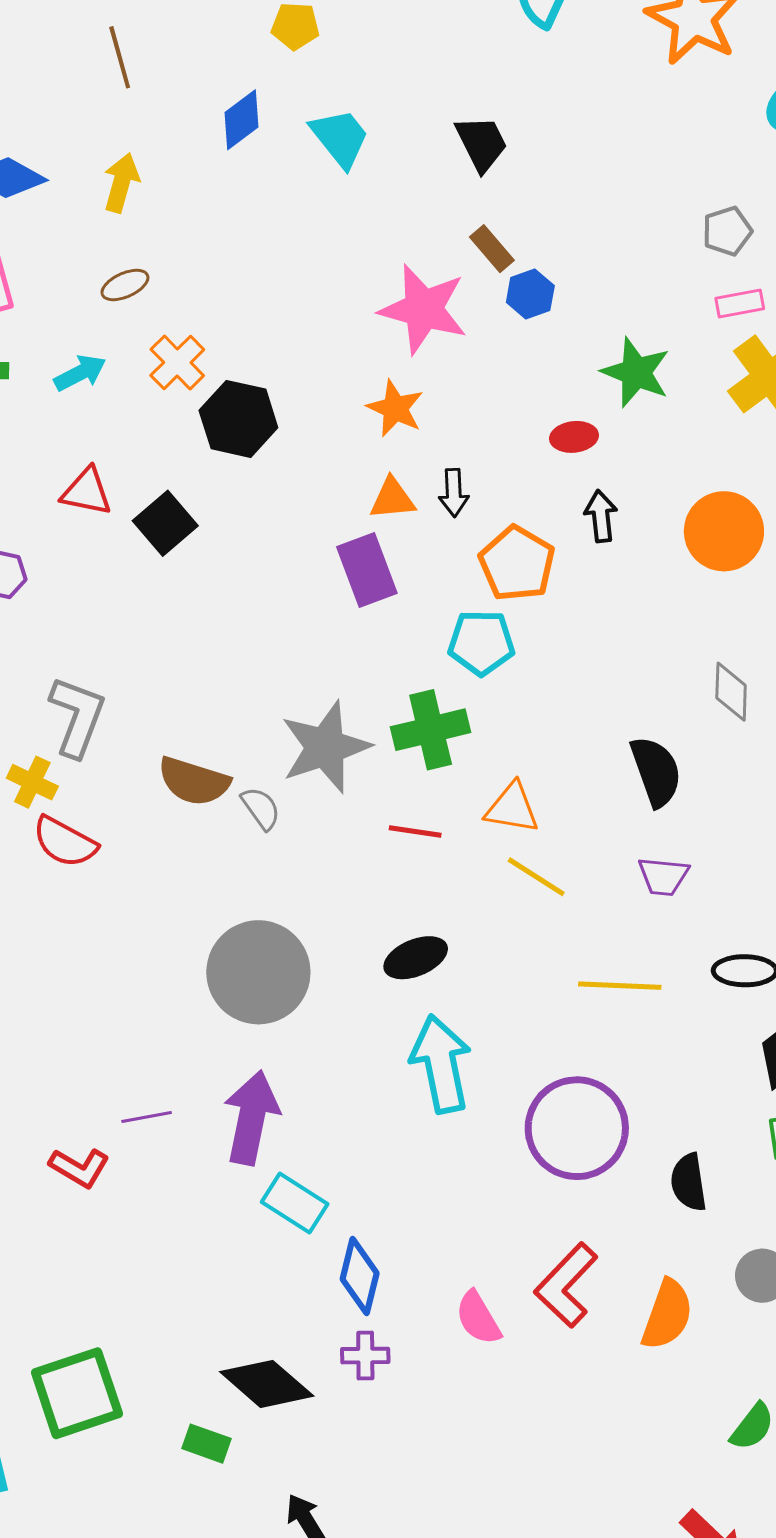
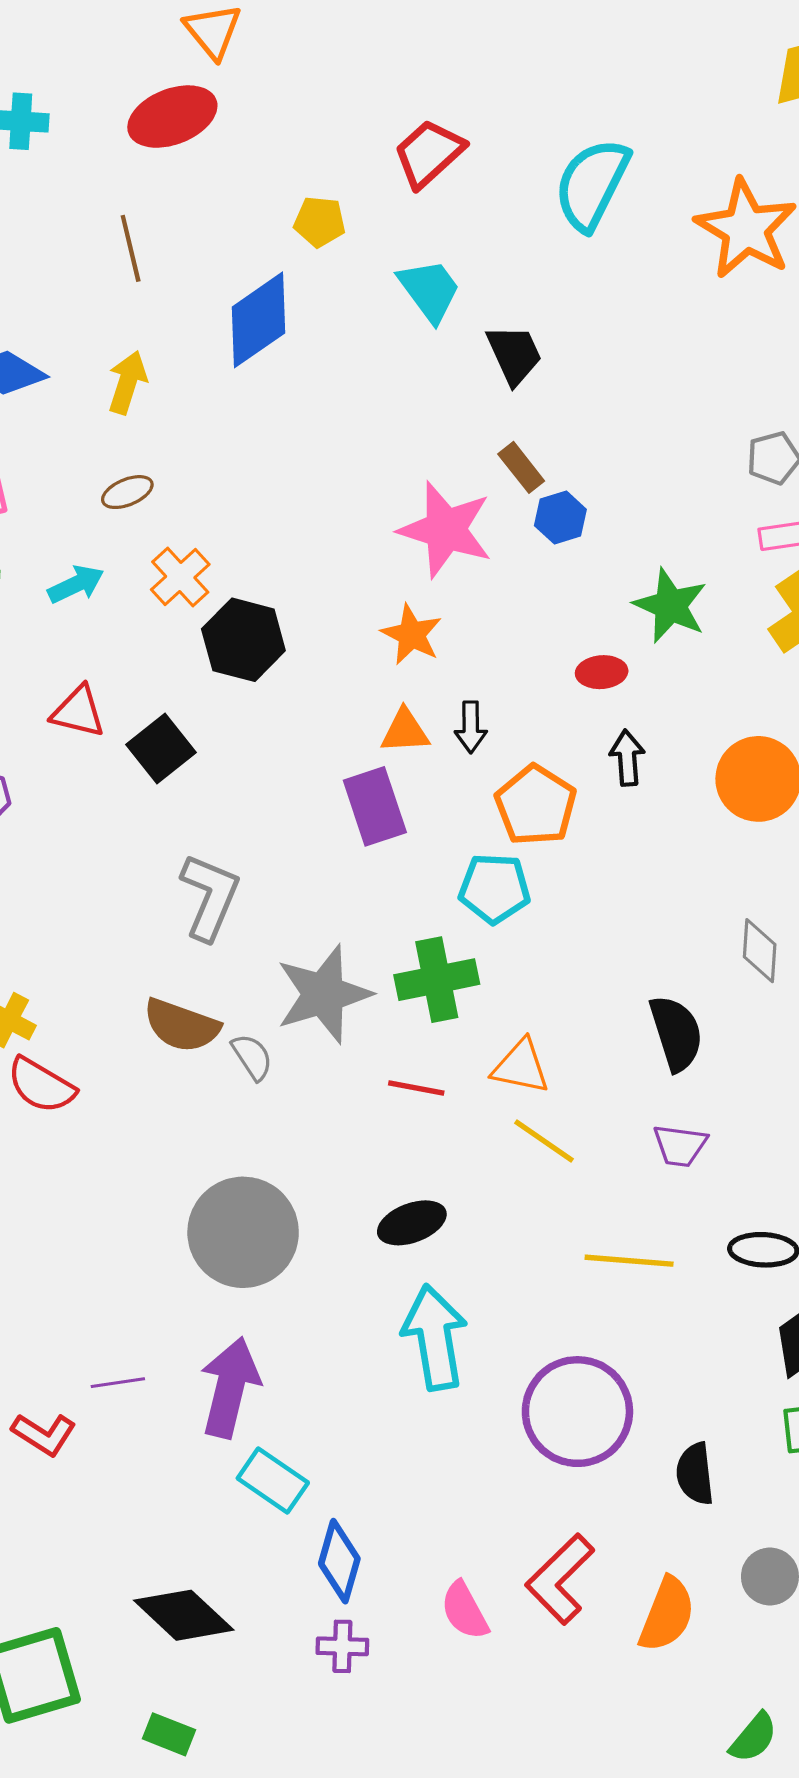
blue diamond: (242, 120) -> (258, 320), size x1.5
cyan trapezoid: (340, 138) -> (430, 290), moved
gray L-shape: (77, 716) -> (210, 897), moved
black diamond: (267, 1384) -> (184, 1615), moved

